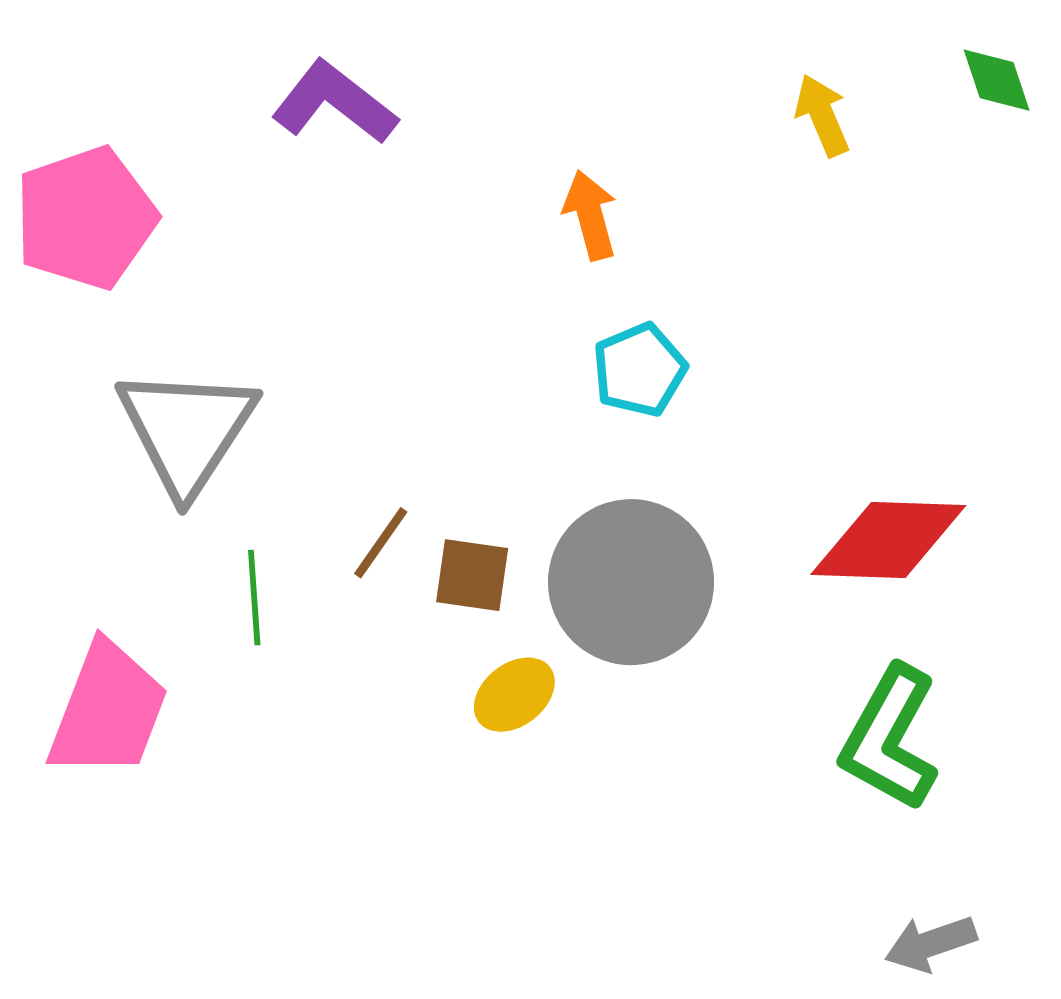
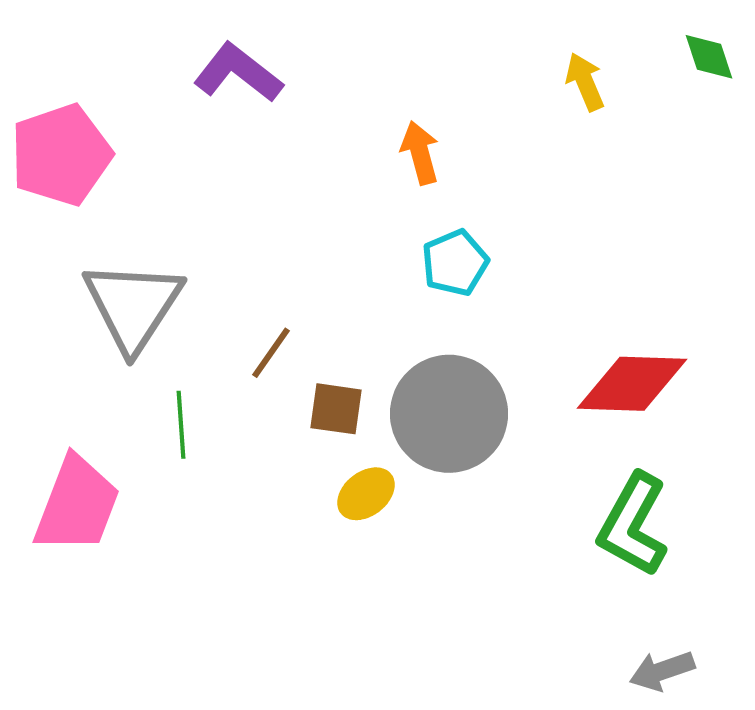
brown line: (381, 543) -> (271, 353), moved

